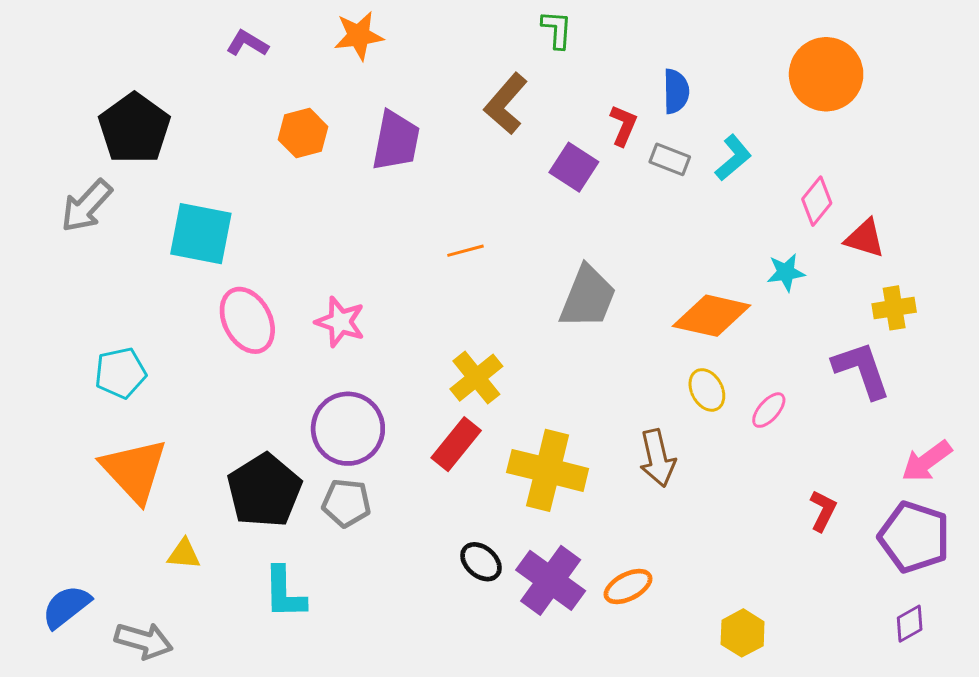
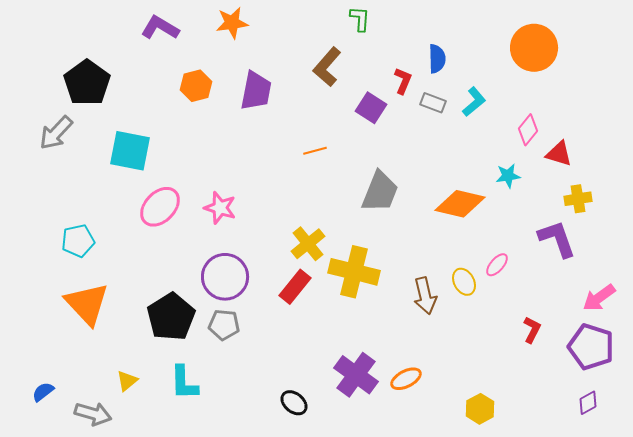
purple L-shape: (247, 43) -> (160, 28), size x1.4
orange line: (466, 251) -> (315, 151), moved
pink ellipse: (247, 320) -> (160, 207), turned 72
yellow ellipse: (707, 390) -> (464, 282), moved
yellow cross: (548, 470) -> (354, 272), moved
yellow triangle: (184, 554) -> (127, 381), moved, turned -45
black ellipse: (481, 562) -> (294, 403), moved
blue semicircle: (66, 607) -> (43, 392), size x0.7

